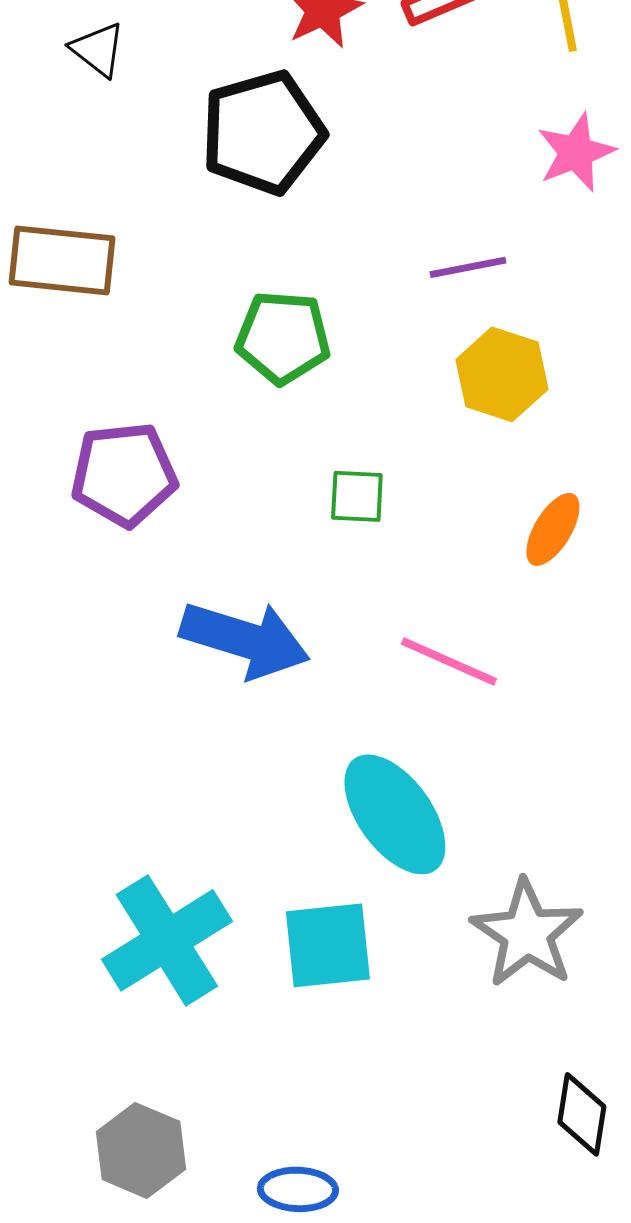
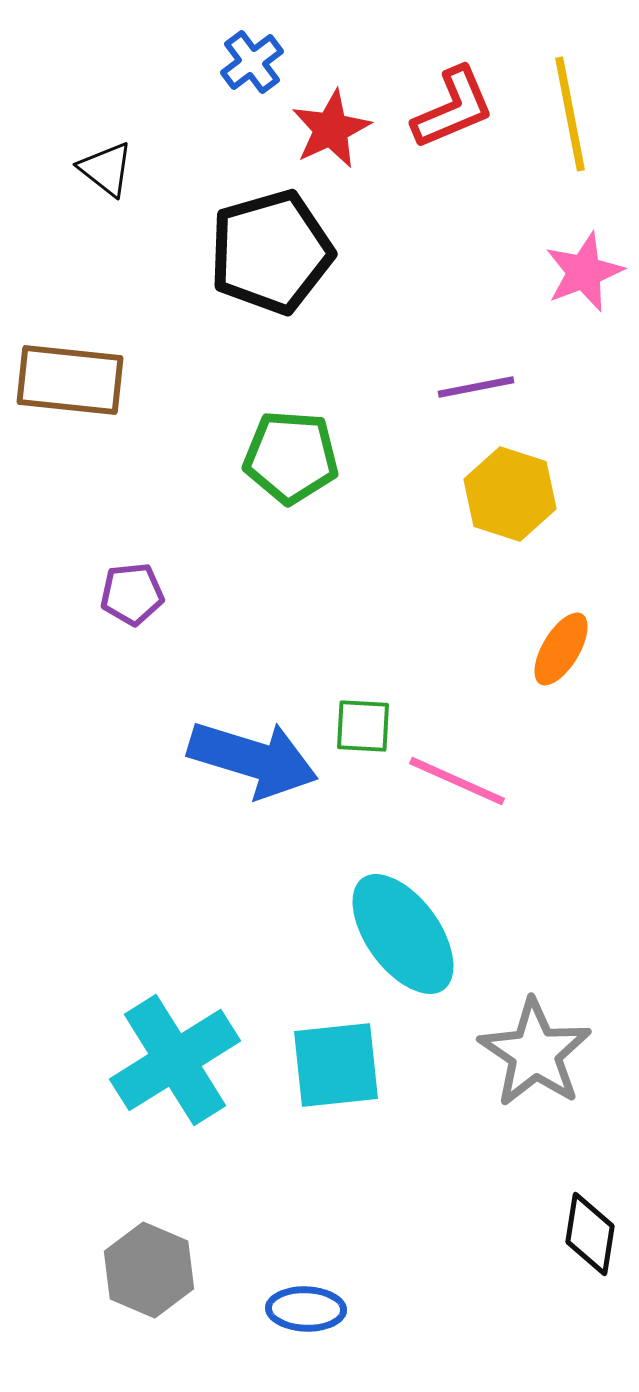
purple pentagon: (124, 474) -> (132, 594), size x0.6
green square: (357, 496) -> (363, 726), moved

